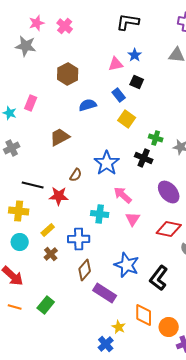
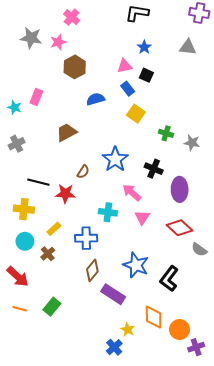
pink star: (37, 23) -> (58, 42), moved
pink triangle: (116, 64) -> (125, 66), moved
black cross: (144, 158) -> (154, 169), moved
purple ellipse: (169, 192) -> (180, 189), turned 40
red diamond: (169, 229) -> (180, 228), turned 30
brown cross: (51, 254) -> (48, 254), moved

